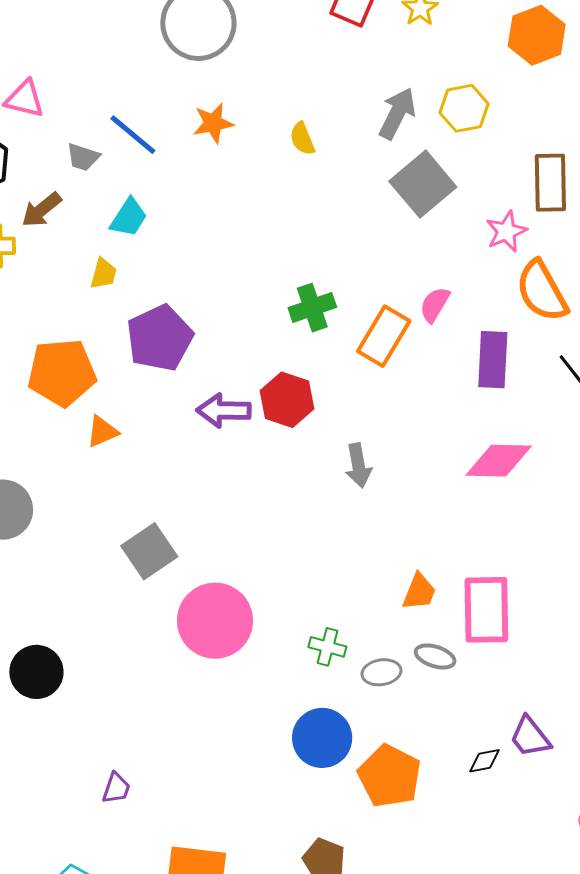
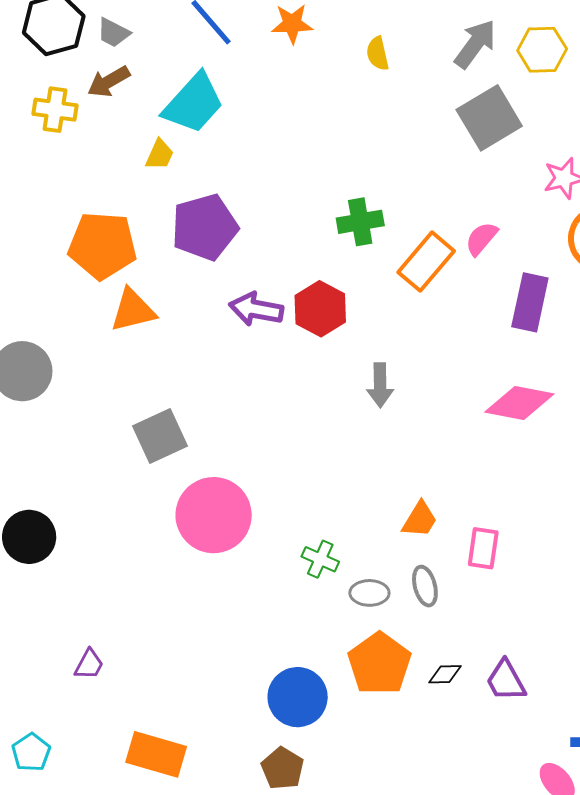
gray trapezoid: (83, 157) -> (113, 33), moved
cyan trapezoid: (129, 218) -> (194, 103), size x1.6
orange triangle: (102, 432) -> (133, 310), size x1.4
pink rectangle: (486, 610) -> (483, 548), size x0.6
gray ellipse: (435, 656) -> (425, 586), turned 48
blue circle: (322, 738) -> (298, 697), moved
black diamond: (484, 761) -> (445, 674), moved
orange pentagon: (390, 776) -> (380, 664), moved

